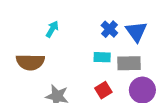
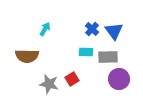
red square: (103, 90) -> (72, 79), moved

